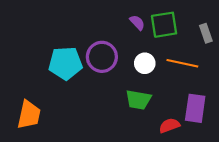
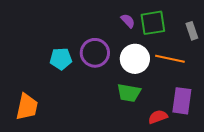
cyan pentagon: (65, 63) -> (61, 59), size x0.7
white circle: (145, 63) -> (135, 59), size x1.5

